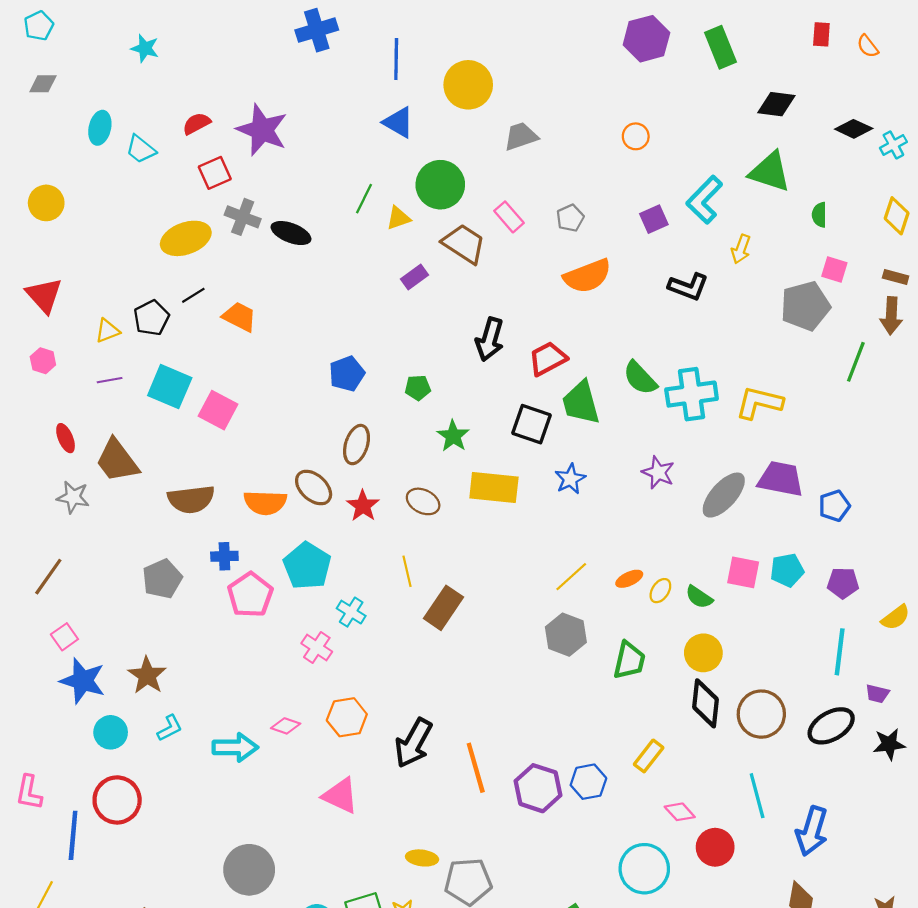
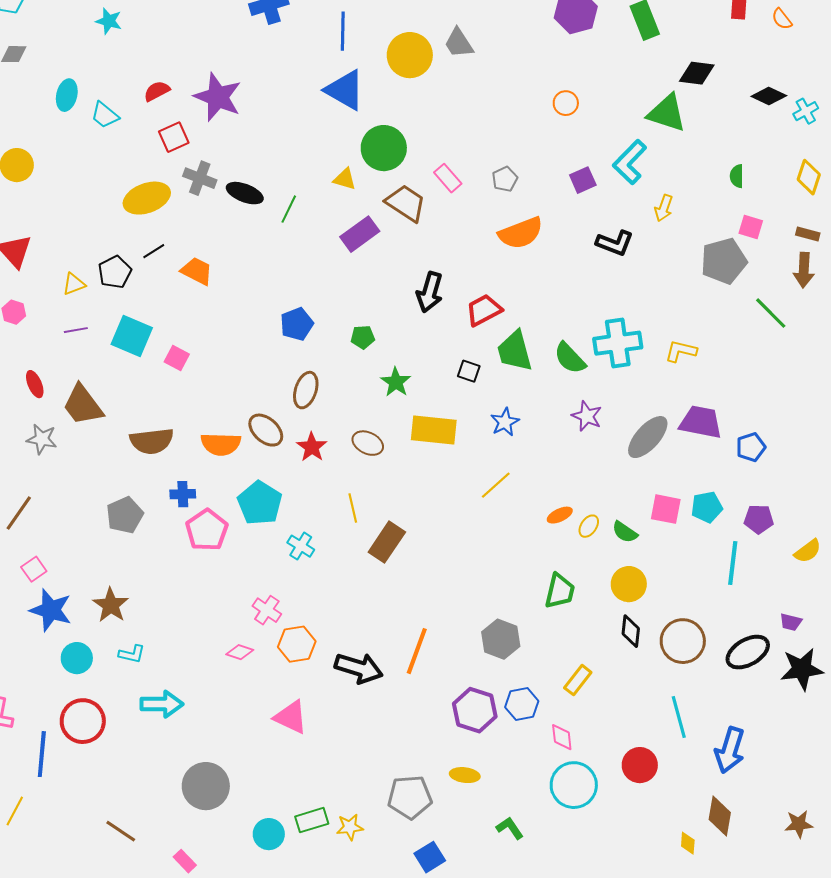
blue triangle: (398, 122) -> (345, 90), size x1.4
gray trapezoid: (521, 136) -> (459, 43), moved, turned -104
green triangle: (770, 172) -> (667, 113), moved
green line: (364, 199) -> (289, 209), moved
yellow triangle: (398, 218) -> (345, 179), turned 35
purple rectangle: (414, 277) -> (360, 234), size x1.5
green line: (856, 362) -> (771, 313), turned -66
green semicircle: (640, 378) -> (570, 358), moved
yellow L-shape: (759, 403) -> (681, 351), size x0.7
pink square: (218, 410) -> (177, 358), size x0.7
black square: (532, 424) -> (469, 371), size x0.6
yellow line: (571, 577) -> (496, 485), moved
gray hexagon: (566, 635) -> (501, 639), moved
pink cross: (317, 647) -> (267, 610), moved
cyan line: (840, 652) -> (733, 563), moved
black diamond: (705, 703) -> (631, 631), size x0.7
cyan L-shape: (170, 728) -> (132, 654), turned 40
black arrow: (413, 743) -> (359, 668), turned -102
black star: (889, 744) -> (802, 669), size x1.4
cyan arrow: (235, 747) -> (162, 704), moved
orange line: (476, 768) -> (417, 651), moved, turned 36
pink diamond: (680, 812) -> (562, 737), moved, turned 36
yellow ellipse: (422, 858) -> (465, 775), moved

